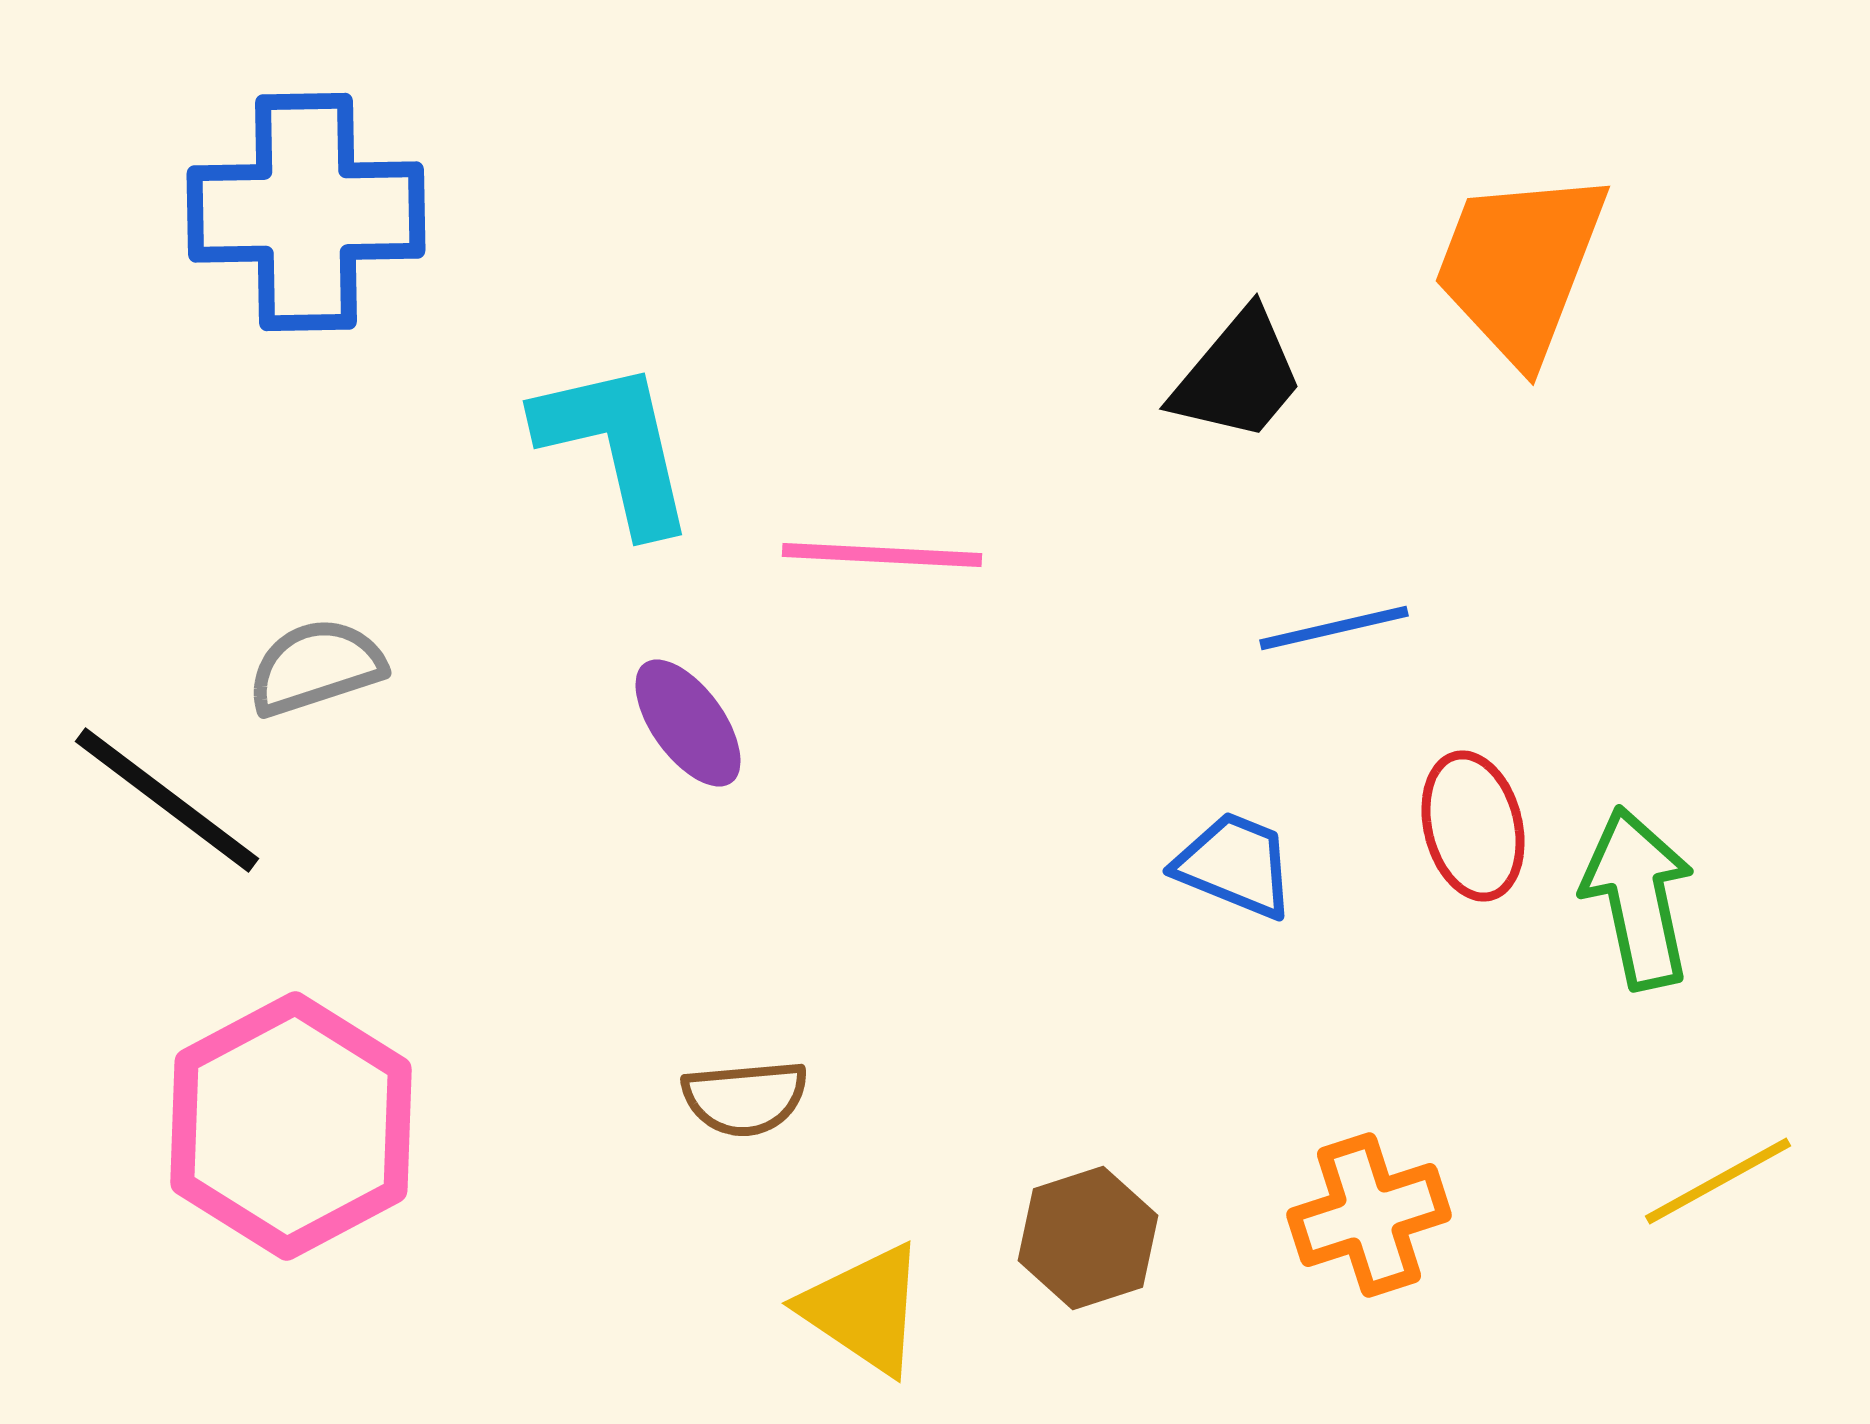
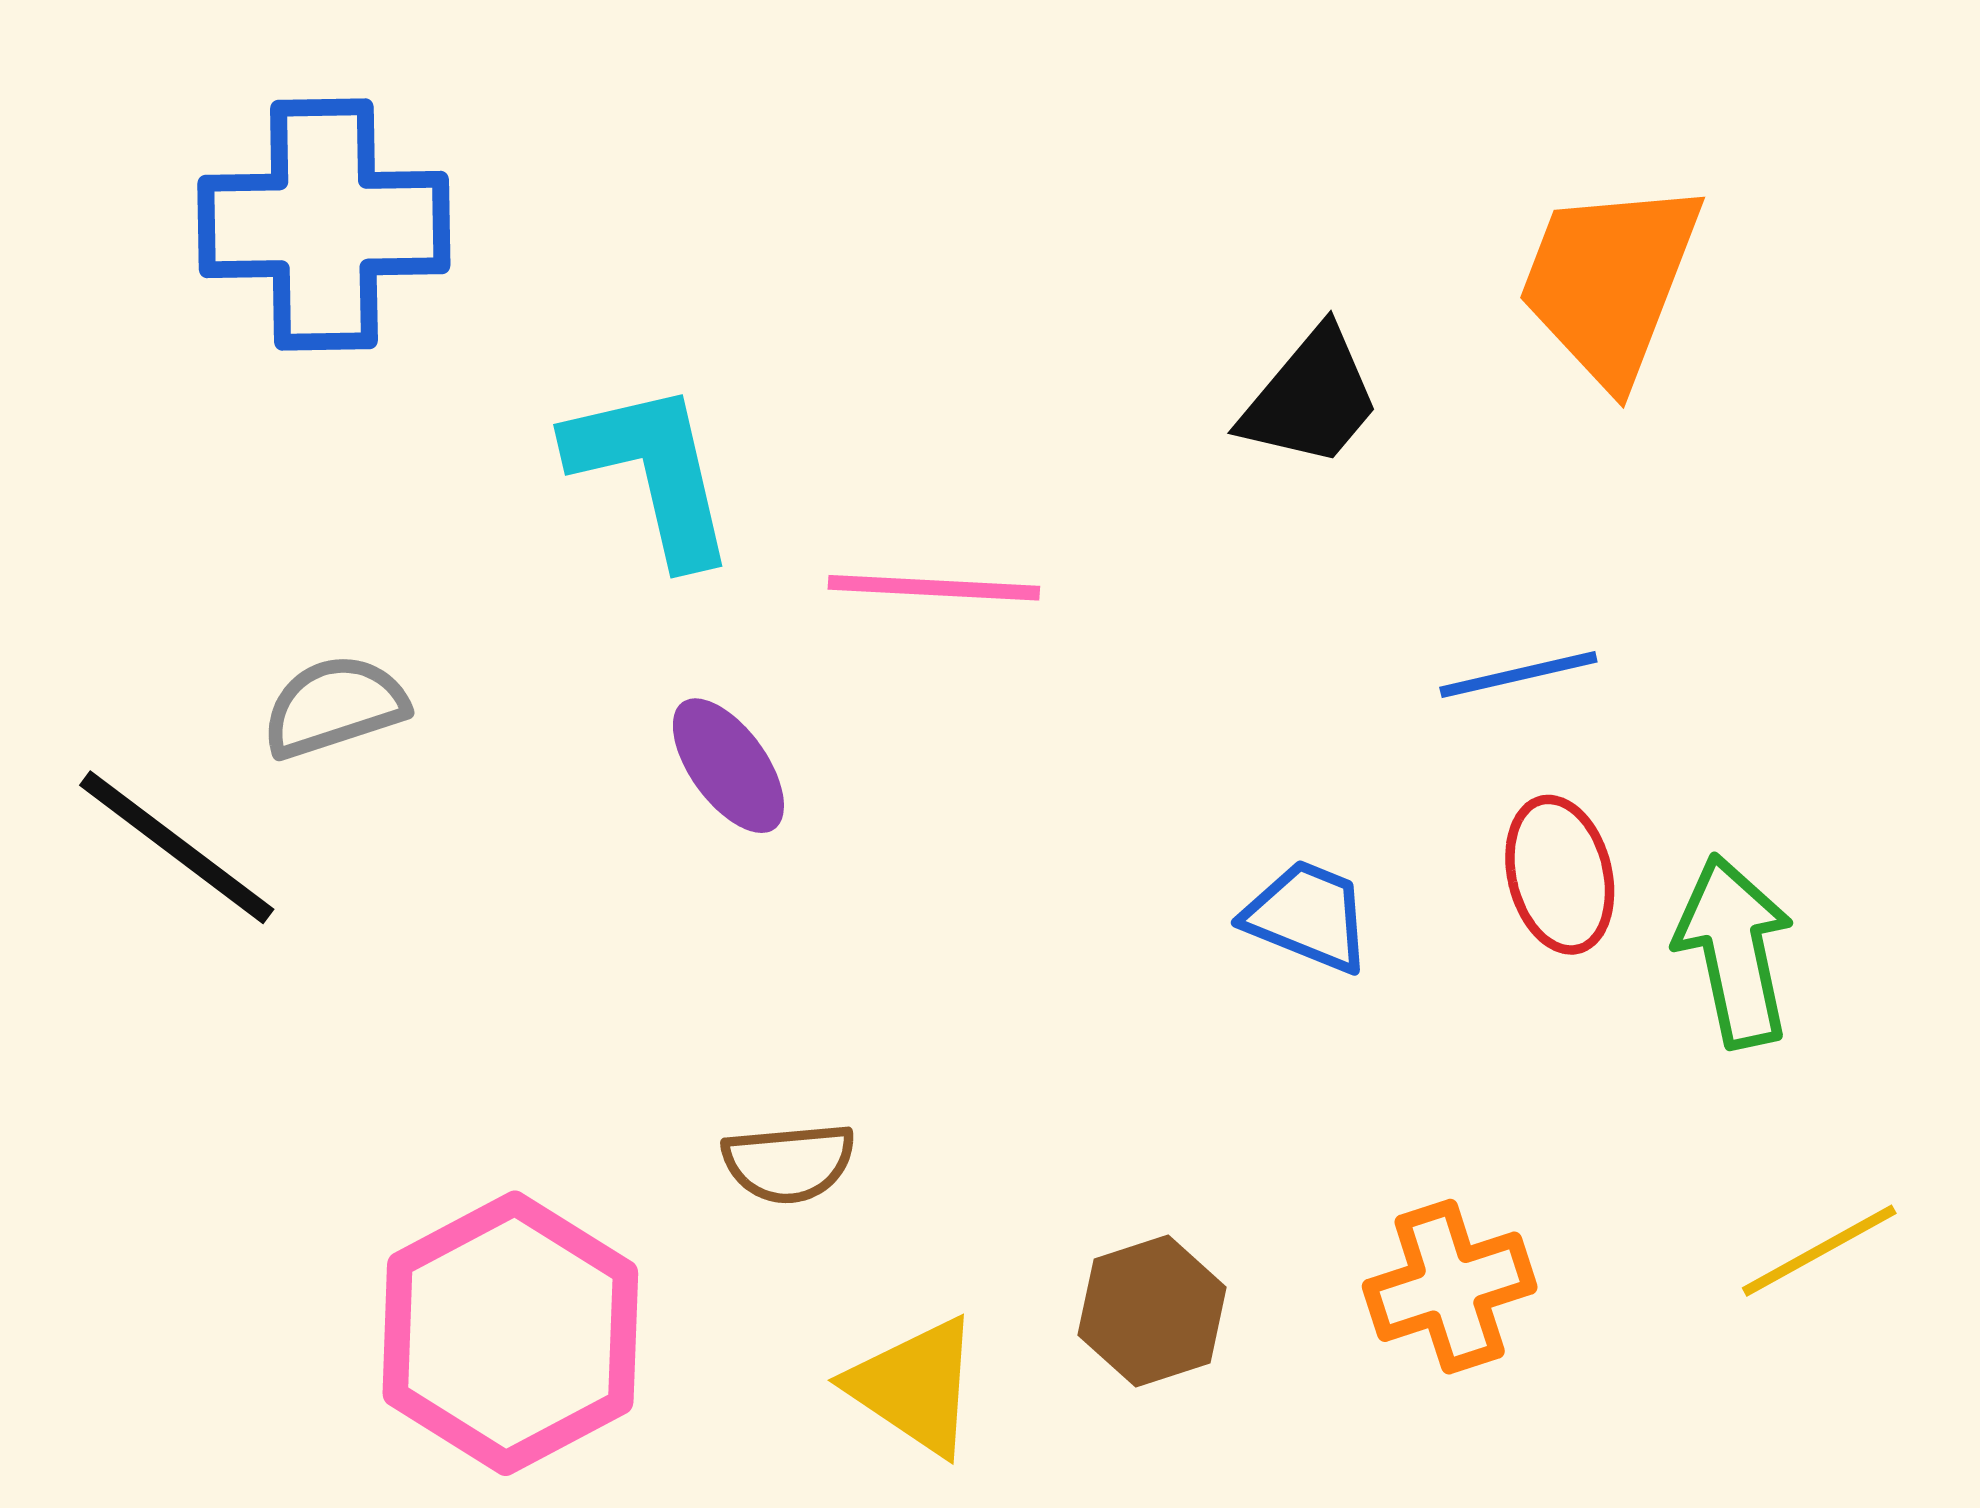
blue line: (1334, 628) -> (1518, 675), moved
pink hexagon: (291, 1126) -> (510, 1333), moved

